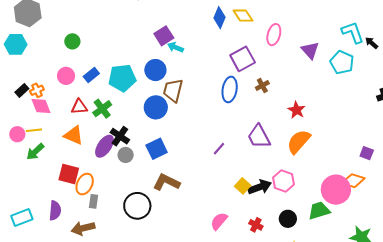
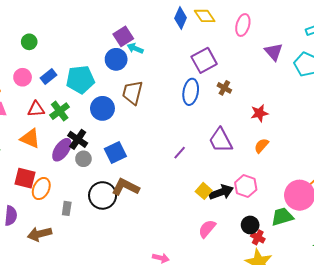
pink ellipse: (274, 35) -> (243, 25), moved
blue circle: (155, 70) -> (116, 59), moved
brown cross: (262, 86) -> (224, 88), turned -32
blue circle: (156, 107) -> (102, 108), moved
red star: (297, 110) -> (259, 113), turned 30
orange semicircle: (299, 142) -> (261, 146), size x0.6
gray rectangle: (94, 201) -> (67, 208), moved
black circle: (137, 206) -> (103, 195), moved
pink semicircle: (219, 221) -> (207, 229), moved
red cross: (256, 225) -> (258, 237), moved

